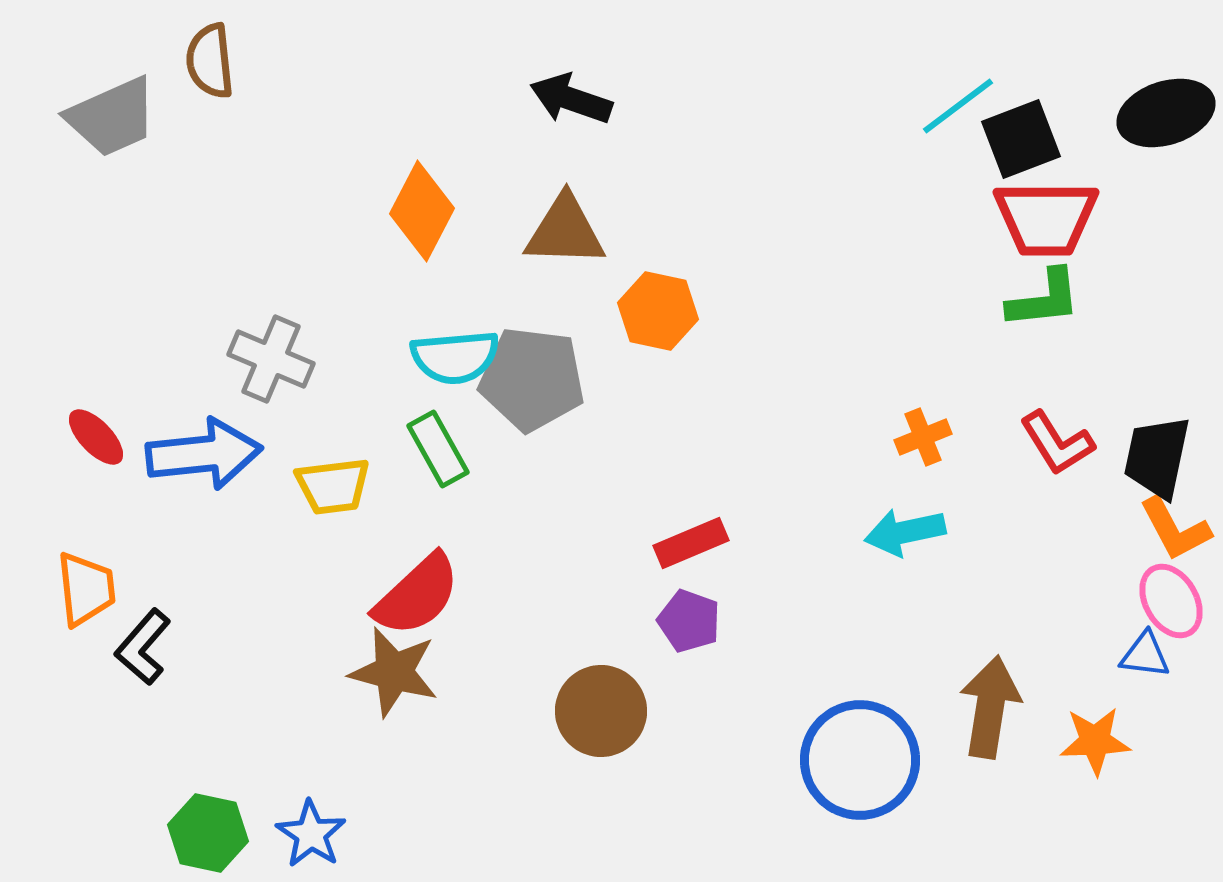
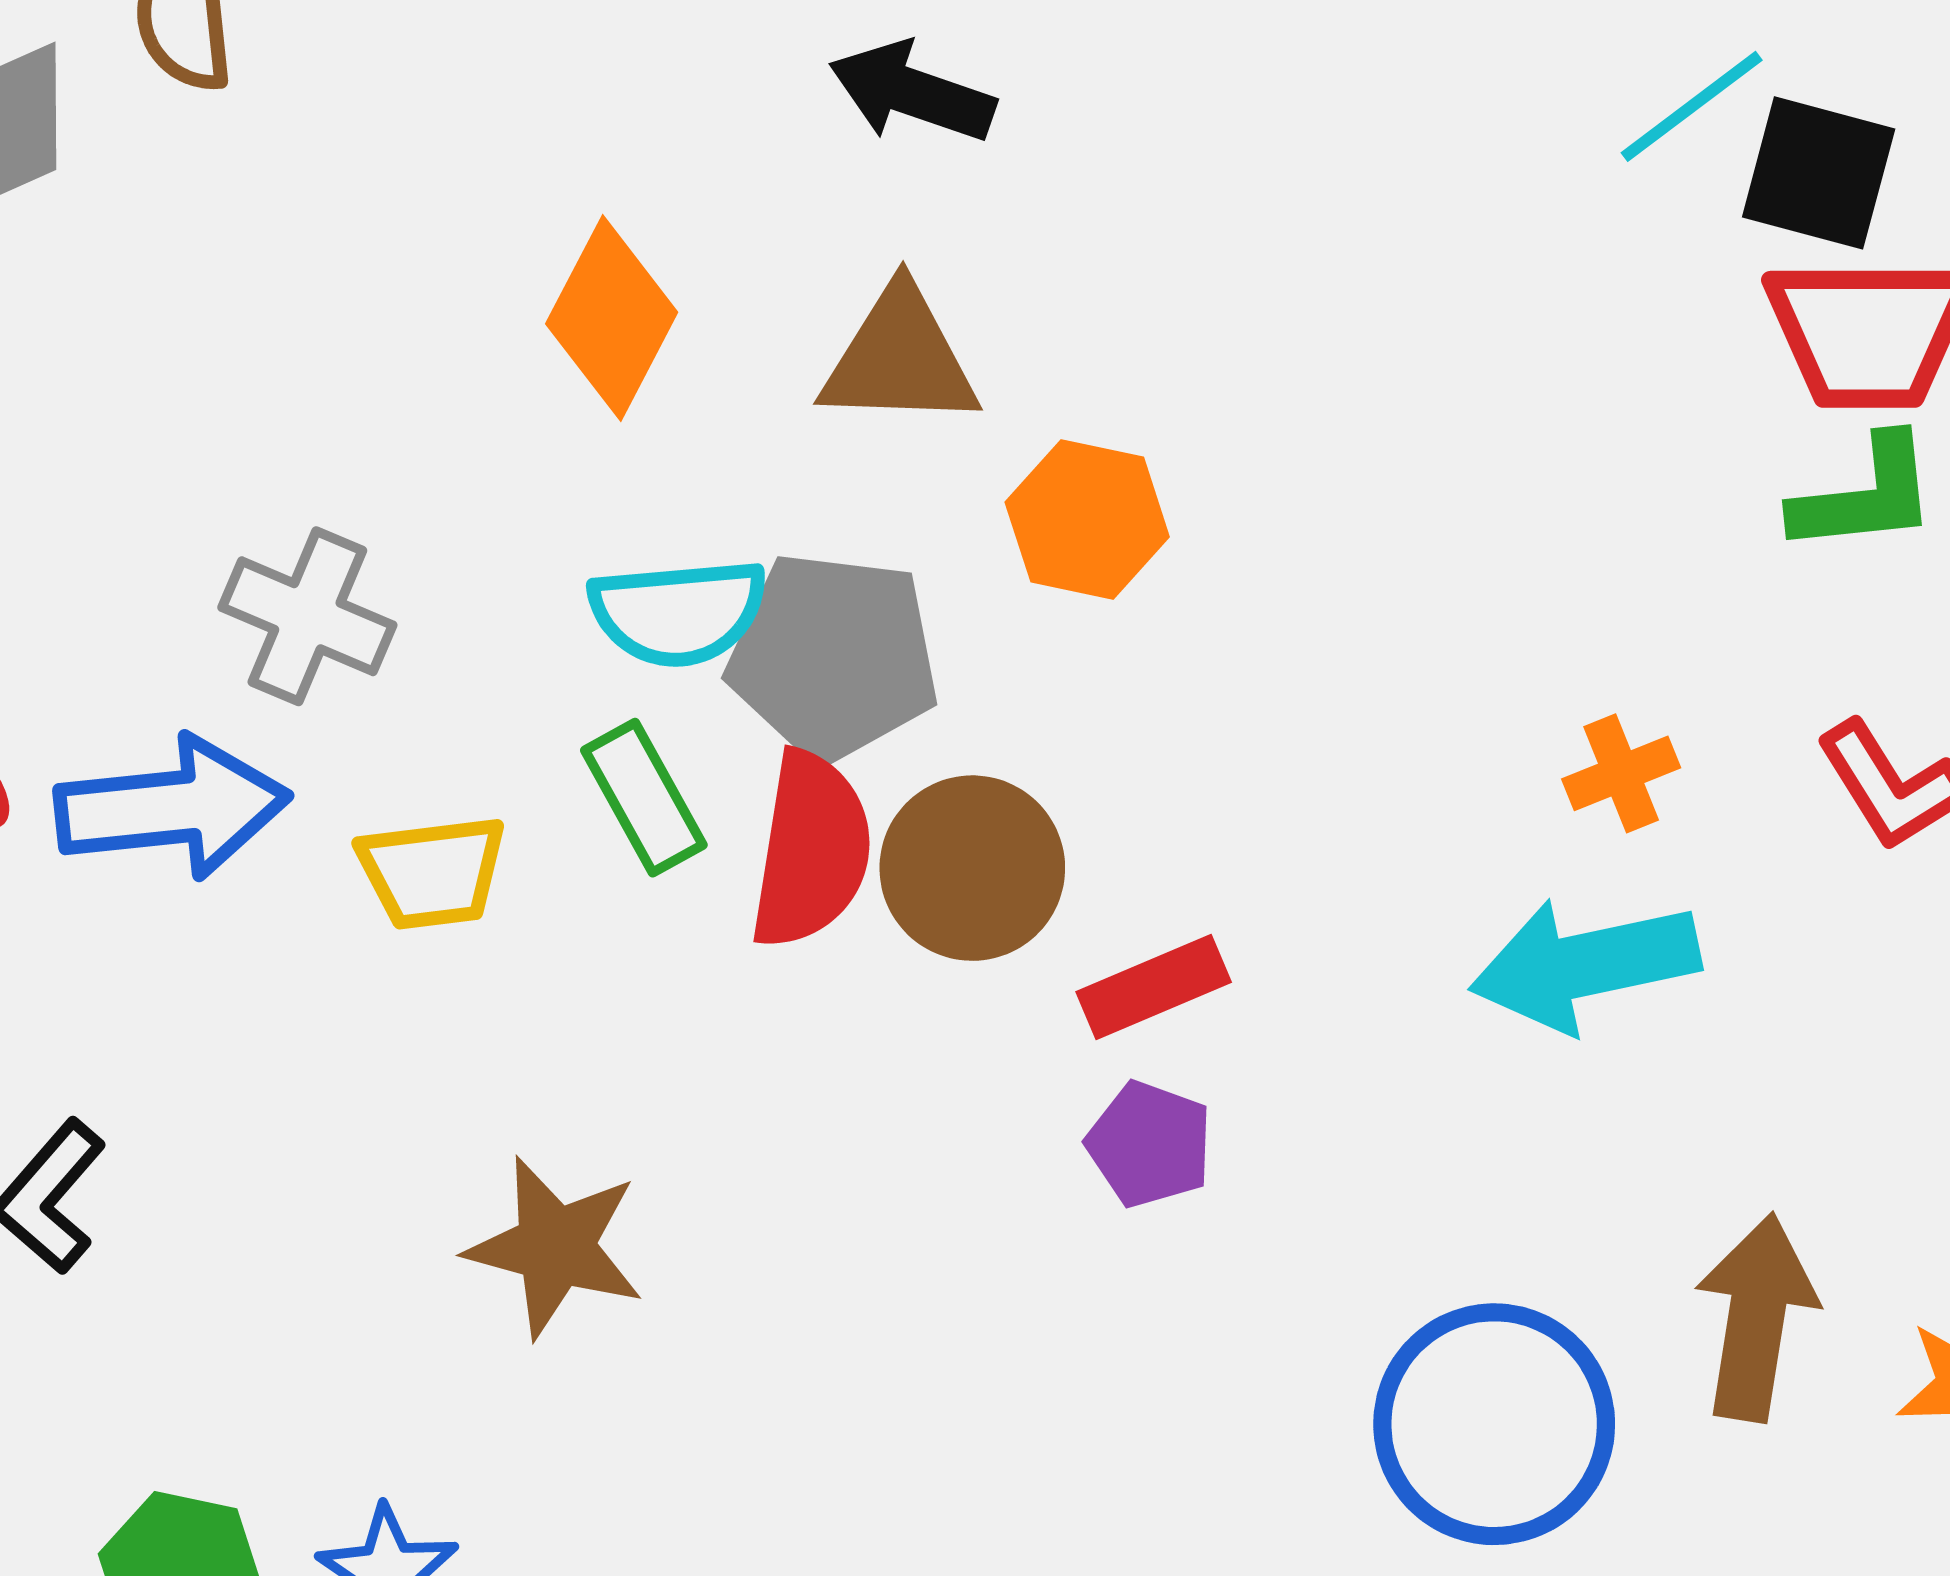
black square: (1021, 139) -> (1819, 173), turned 36
cyan arrow: (905, 532) -> (1585, 965), size x1.4
red semicircle: (417, 595) -> (811, 850), moved, turned -38
brown circle: (601, 711) -> (972, 868), moved

